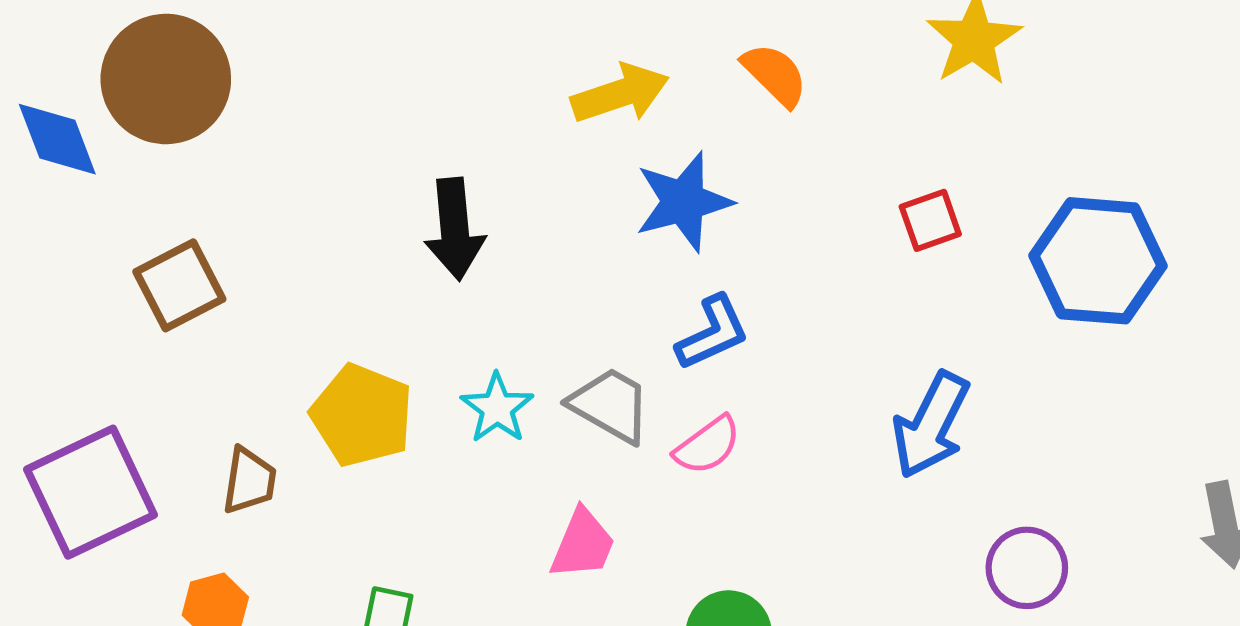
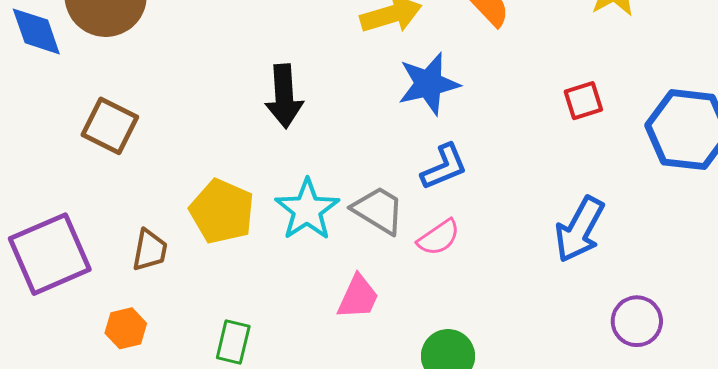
brown square: (179, 285) -> (110, 126), turned -38
cyan star: (497, 408) -> (307, 210), size x1.4

